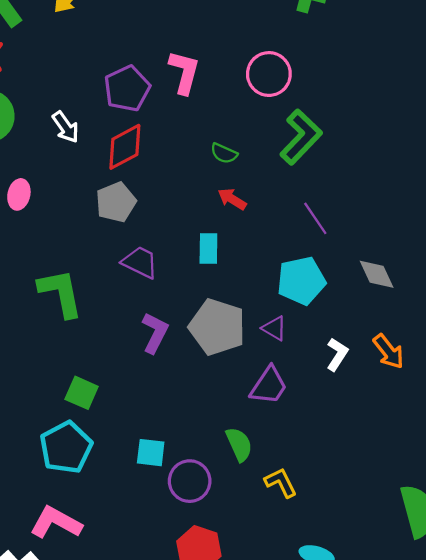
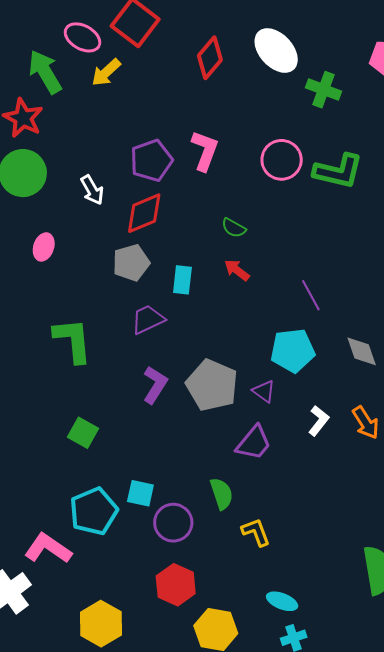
green L-shape: (301, 137) -> (338, 171), moved, turned 54
cyan rectangle: (208, 249) -> (182, 280), moved
purple trapezoid: (140, 262) -> (148, 319), turned -57
cyan pentagon: (66, 447) -> (94, 511), moved

